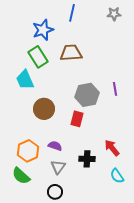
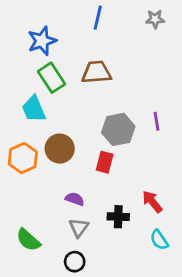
blue star: (43, 30) -> (42, 41), moved
orange hexagon: (28, 151) -> (23, 158), moved

